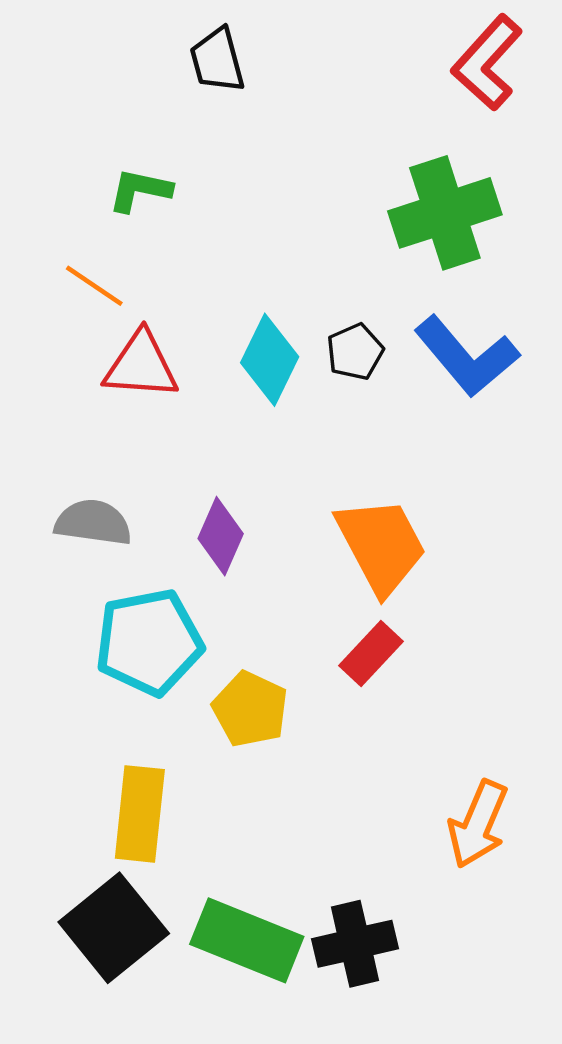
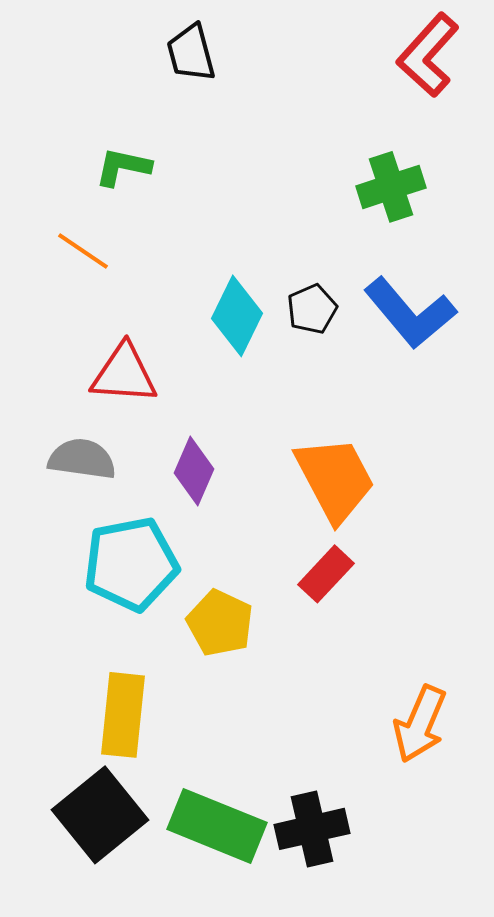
green cross: (445, 213) -> (391, 187), size x0.7
red triangle: (141, 365) -> (124, 374), moved

